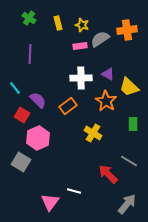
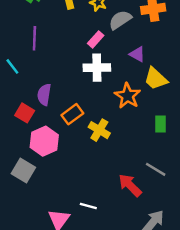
pink rectangle: (80, 46) -> (96, 39), moved, turned -40
purple triangle: (108, 74) -> (137, 54), moved
cyan line: (15, 88) -> (12, 66), moved
purple semicircle: (38, 100) -> (44, 95), turned -126
orange rectangle: (68, 106) -> (72, 114), moved
yellow cross: (93, 133) -> (99, 130), moved

